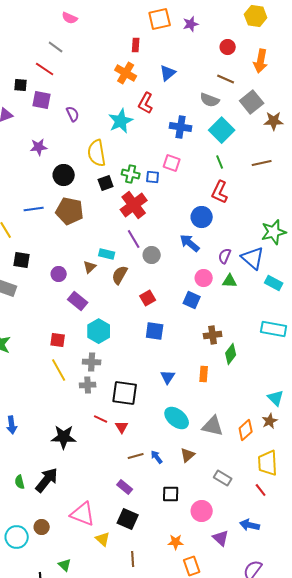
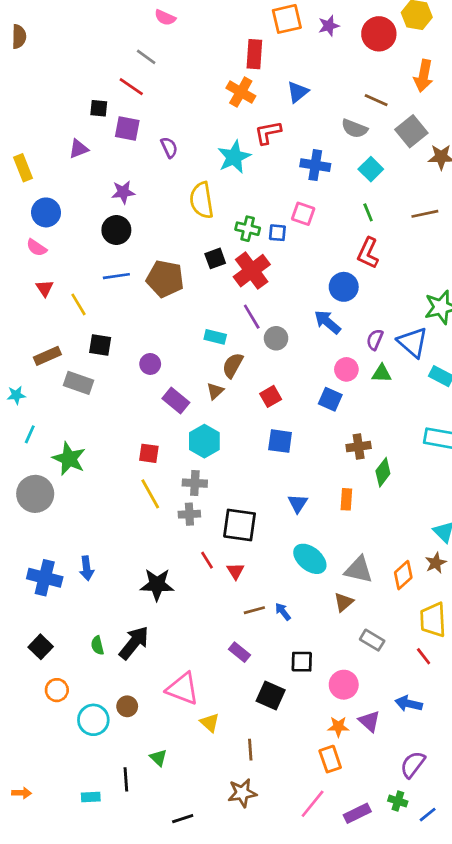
red rectangle: (136, 45) -> (254, 54), size x1.5
red circle: (228, 47) -> (379, 34), moved, size x1.6
red L-shape: (146, 103) -> (268, 133), turned 50
cyan square: (222, 130) -> (371, 169), size x0.7
black circle: (64, 175) -> (116, 230), moved
black square: (106, 183) -> (215, 258), moved
brown triangle: (90, 267) -> (215, 391), moved
red line: (101, 419) -> (207, 560), turned 32
brown triangle: (188, 455) -> (344, 602), moved
black square: (128, 519) -> (271, 695), moved
orange star: (176, 542) -> (338, 727), moved

